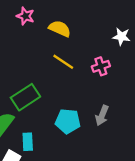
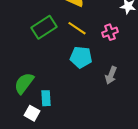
green rectangle: (25, 97) -> (44, 27), moved
cyan pentagon: (68, 121) -> (81, 57), moved

